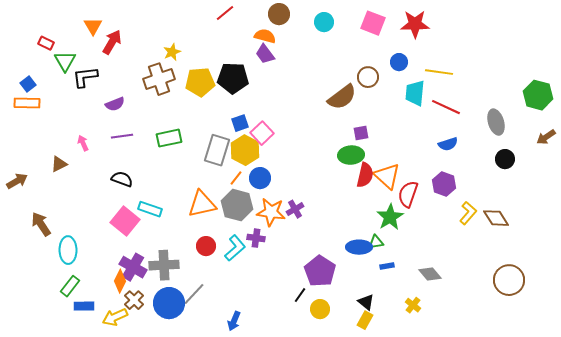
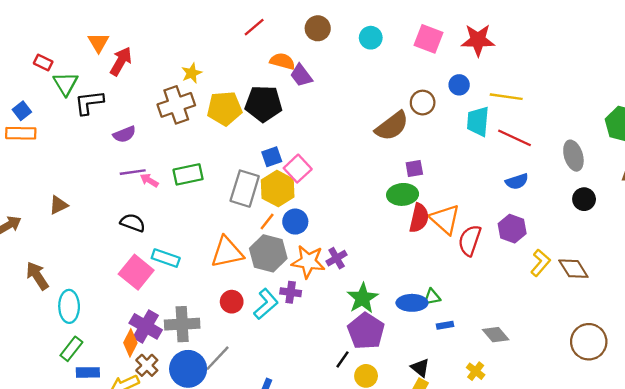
orange semicircle: (265, 36) -> (282, 61), moved
pink arrow: (83, 143) -> (149, 180), moved, turned -35
green star: (390, 217) -> (362, 298), moved

